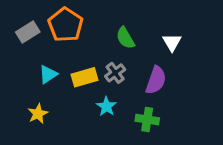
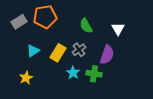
orange pentagon: (66, 25) -> (45, 17), turned 30
yellow rectangle: (85, 77) -> (58, 53), turned -42
green cross: (147, 120) -> (94, 74), moved

